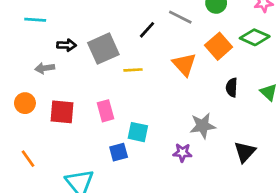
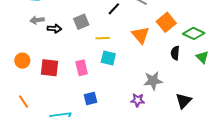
green diamond: (255, 37) -> (194, 33), moved
black arrow: (66, 45) -> (54, 29), moved
gray square: (103, 49) -> (81, 22), size x0.7
gray arrow: (45, 68) -> (37, 20), moved
cyan square: (138, 132) -> (108, 58), moved

